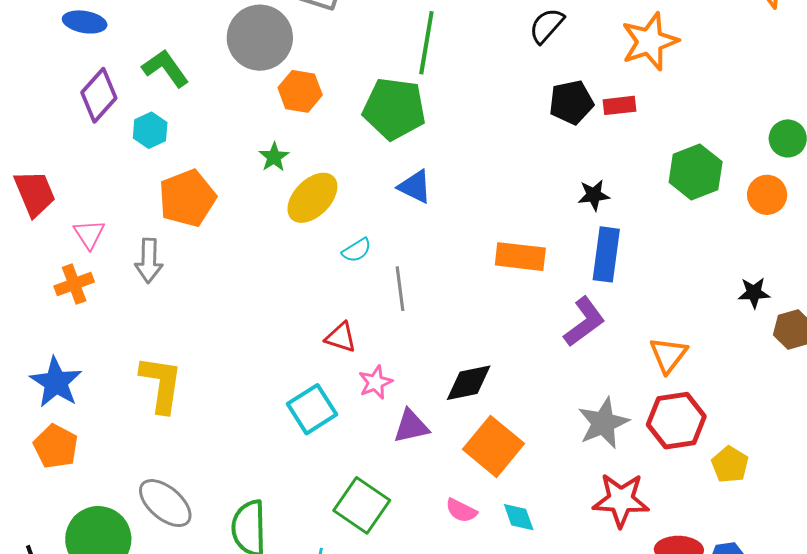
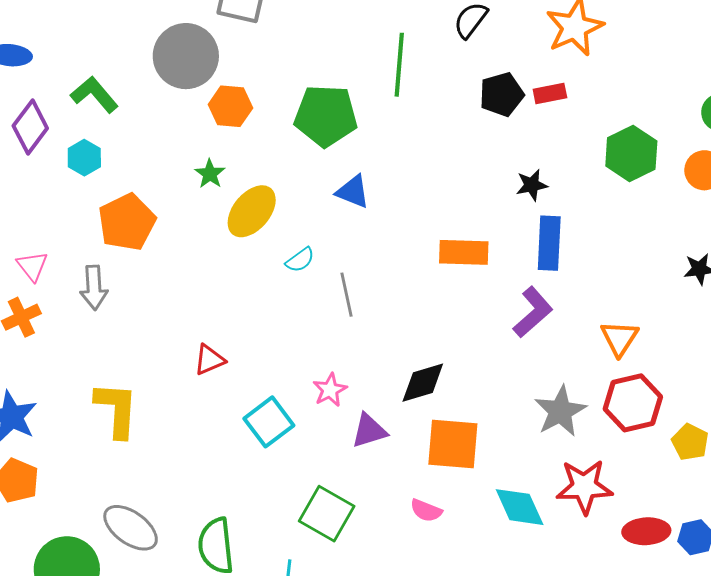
green line: (426, 43) -> (399, 65), moved
red triangle: (341, 337) -> (209, 360), moved, turned -36
orange square: (493, 446) -> (453, 444), turned -30
cyan diamond: (519, 517) -> (520, 507), moved, size x1.5

